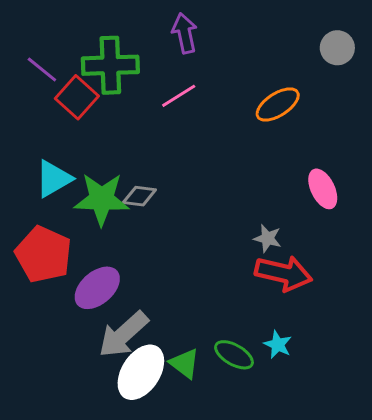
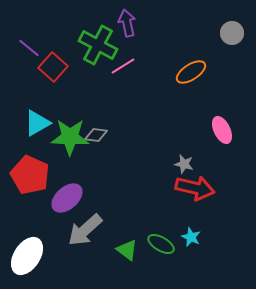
green cross: (110, 65) -> (98, 45), moved, turned 30
white ellipse: (141, 372) -> (27, 256), moved

